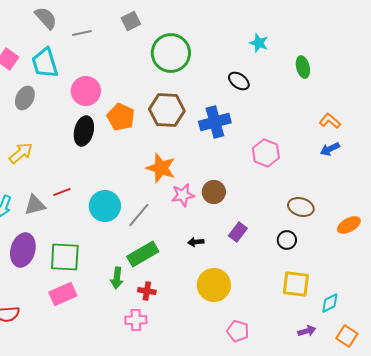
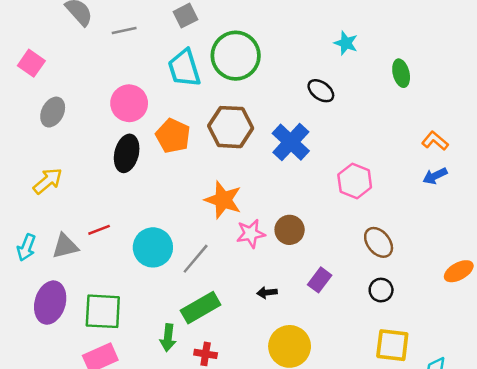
cyan trapezoid: (45, 63) -> (184, 68), moved
blue cross: (215, 122) -> (291, 142), turned -32
brown ellipse: (301, 207) -> (379, 242), moved, turned 35

